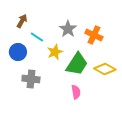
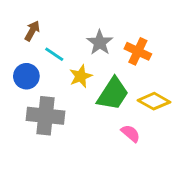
gray cross: (31, 79) -> (45, 116), size x1.4
pink semicircle: (76, 92) -> (130, 133), moved, turned -40

